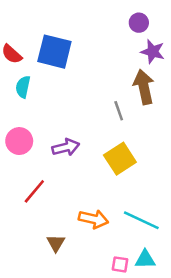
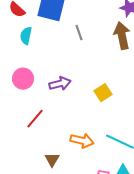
gray line: (119, 111) -> (79, 33), moved
yellow square: (120, 159) -> (103, 93), size x0.7

